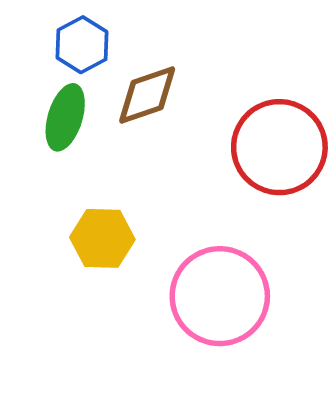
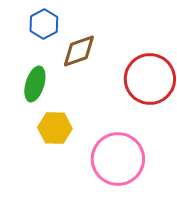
green ellipse: (65, 117) -> (35, 84), moved

